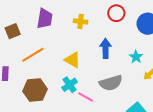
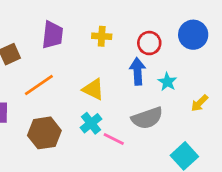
red circle: (116, 13) -> (149, 43), moved
cyan star: (136, 57) -> (167, 82), moved

